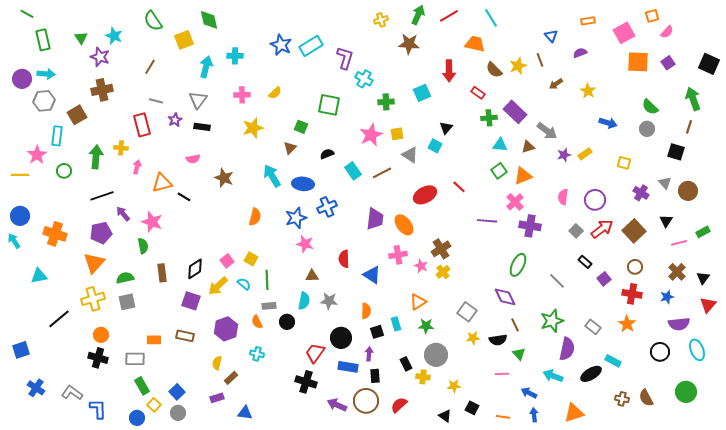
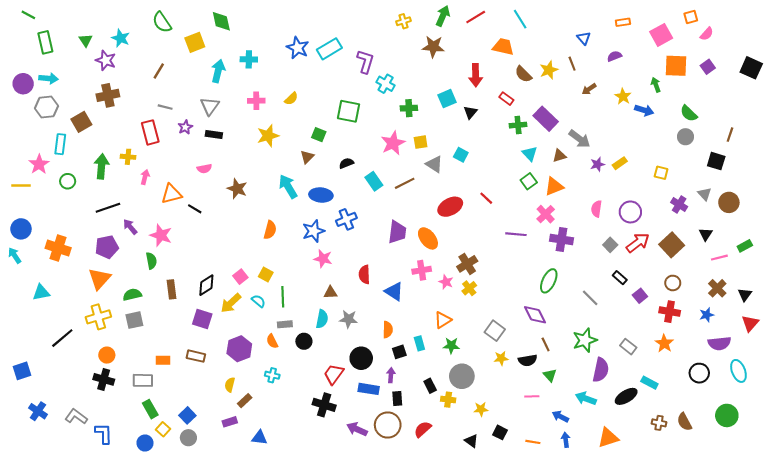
green arrow: (693, 99) -> (656, 85), moved, size x0.6
blue arrow: (608, 123) -> (644, 110), moved
black triangle: (446, 128) -> (470, 112), moved
cyan triangle: (500, 145) -> (530, 154), turned 42

